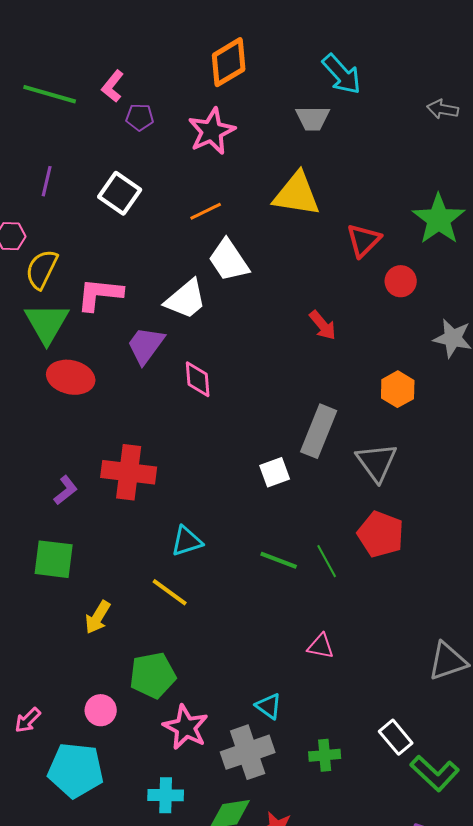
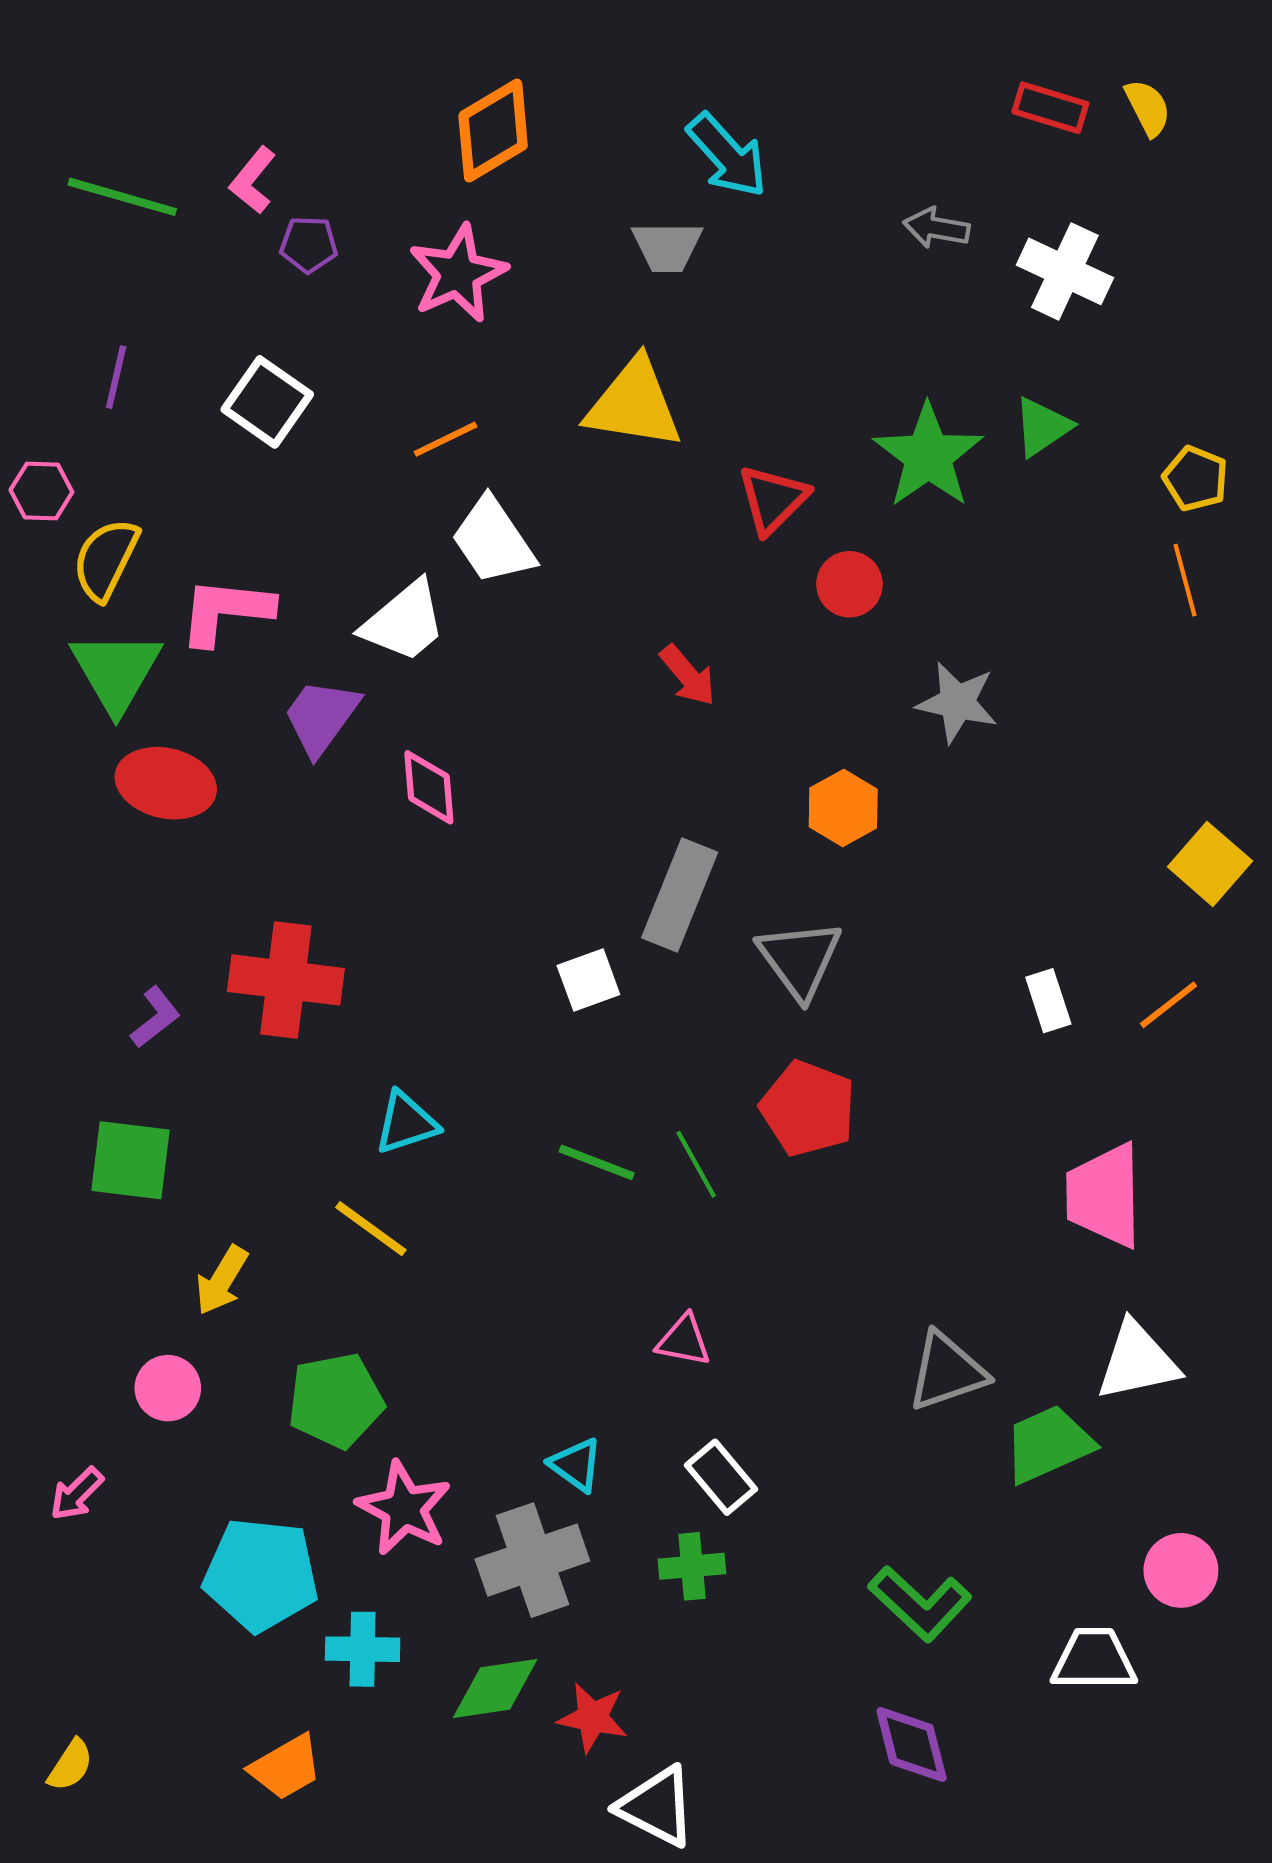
pink circle: (101, 710) -> (168, 1388), moved
white rectangle: (396, 737) -> (721, 1477), moved
cyan pentagon: (76, 770) -> (261, 1575), moved

